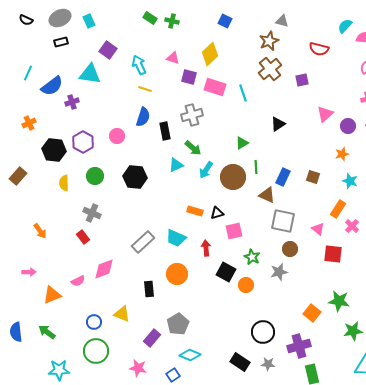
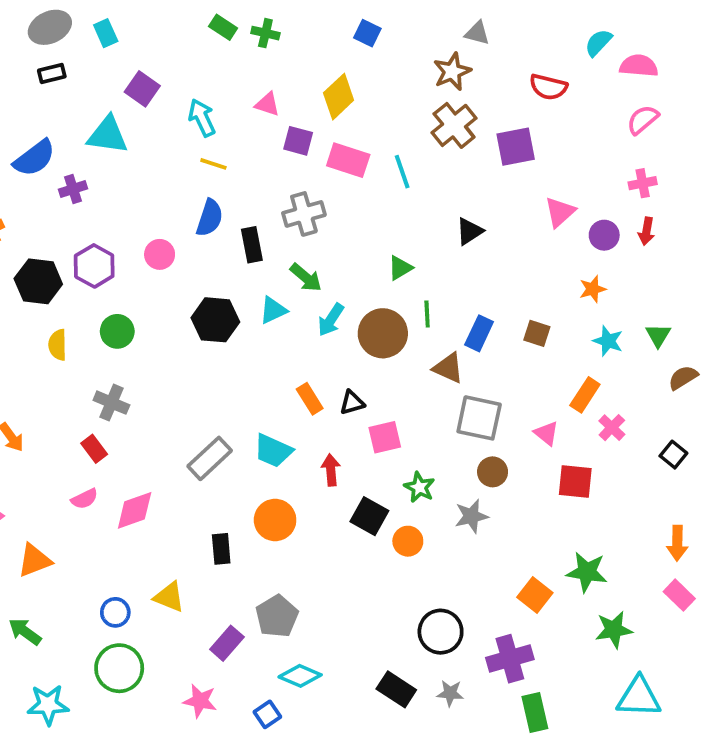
purple square: (302, 80) -> (516, 147), size x1.5
black hexagon: (135, 177) -> (215, 320), moved
orange rectangle: (195, 211) -> (310, 399), turned 42
pink semicircle: (78, 281) -> (85, 499), moved

